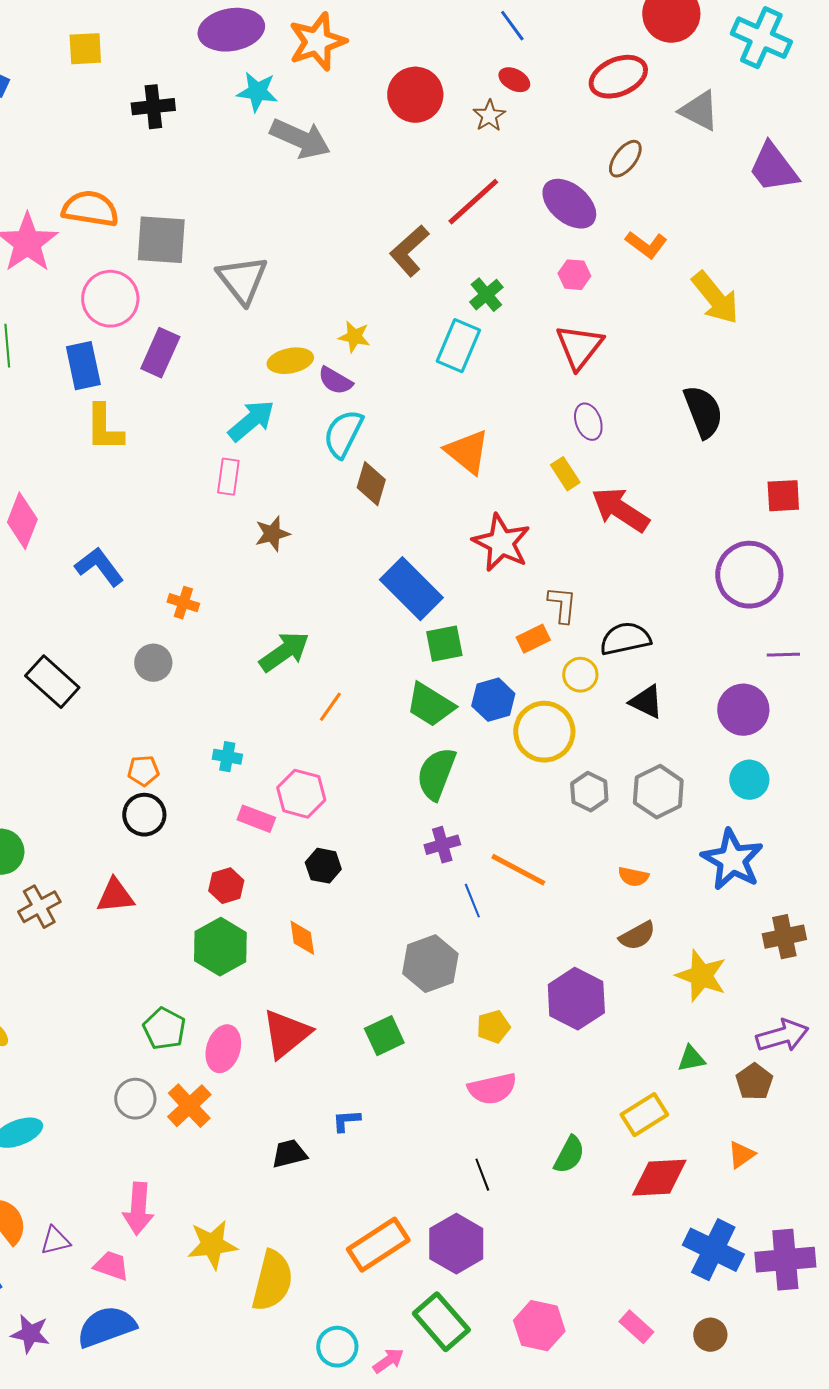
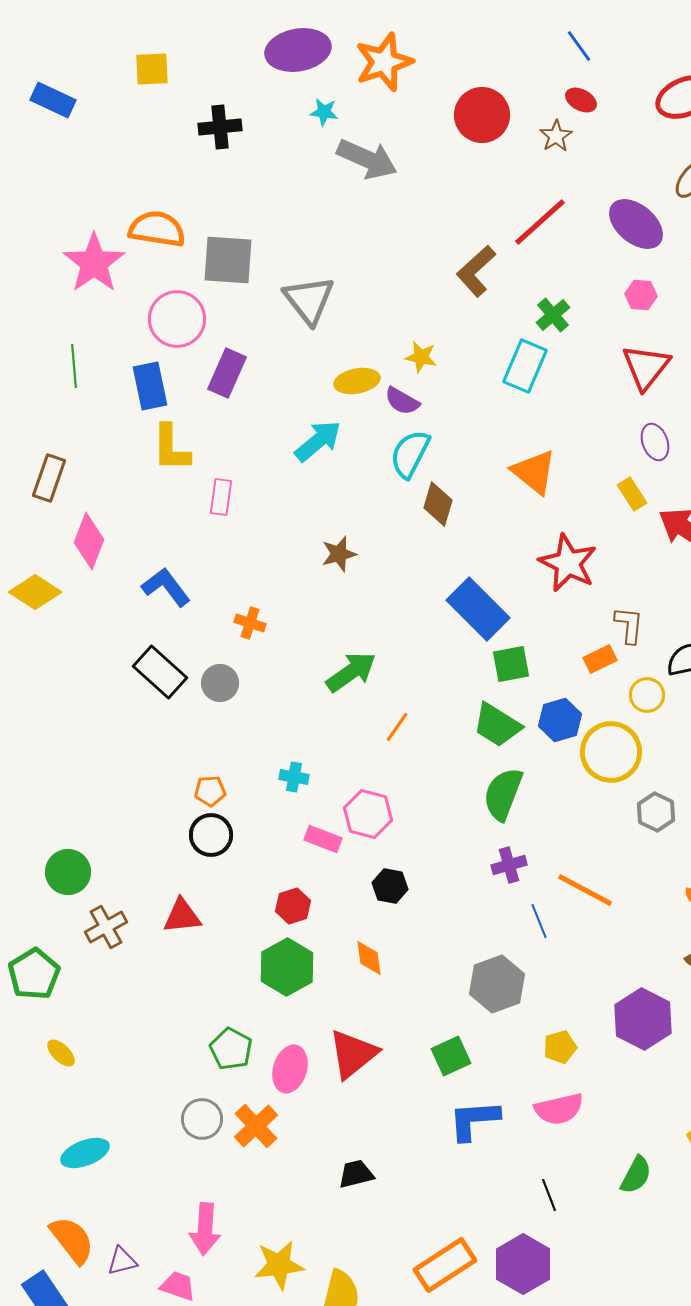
cyan star: (257, 92) -> (324, 112), size x0.7
pink rectangle: (228, 477) -> (221, 497), moved
black rectangle: (52, 682) -> (160, 672), moved
blue L-shape: (346, 1121) -> (474, 1120), moved, size x1.8

